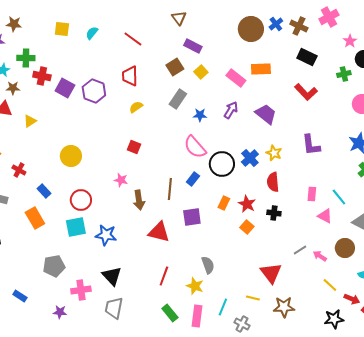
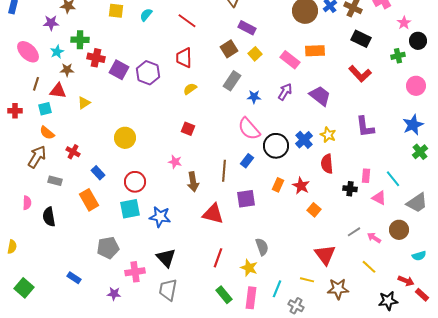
black cross: (274, 213) -> (350, 189), moved
orange square: (247, 227) -> (314, 210), moved
yellow line: (330, 285) -> (369, 267), moved

